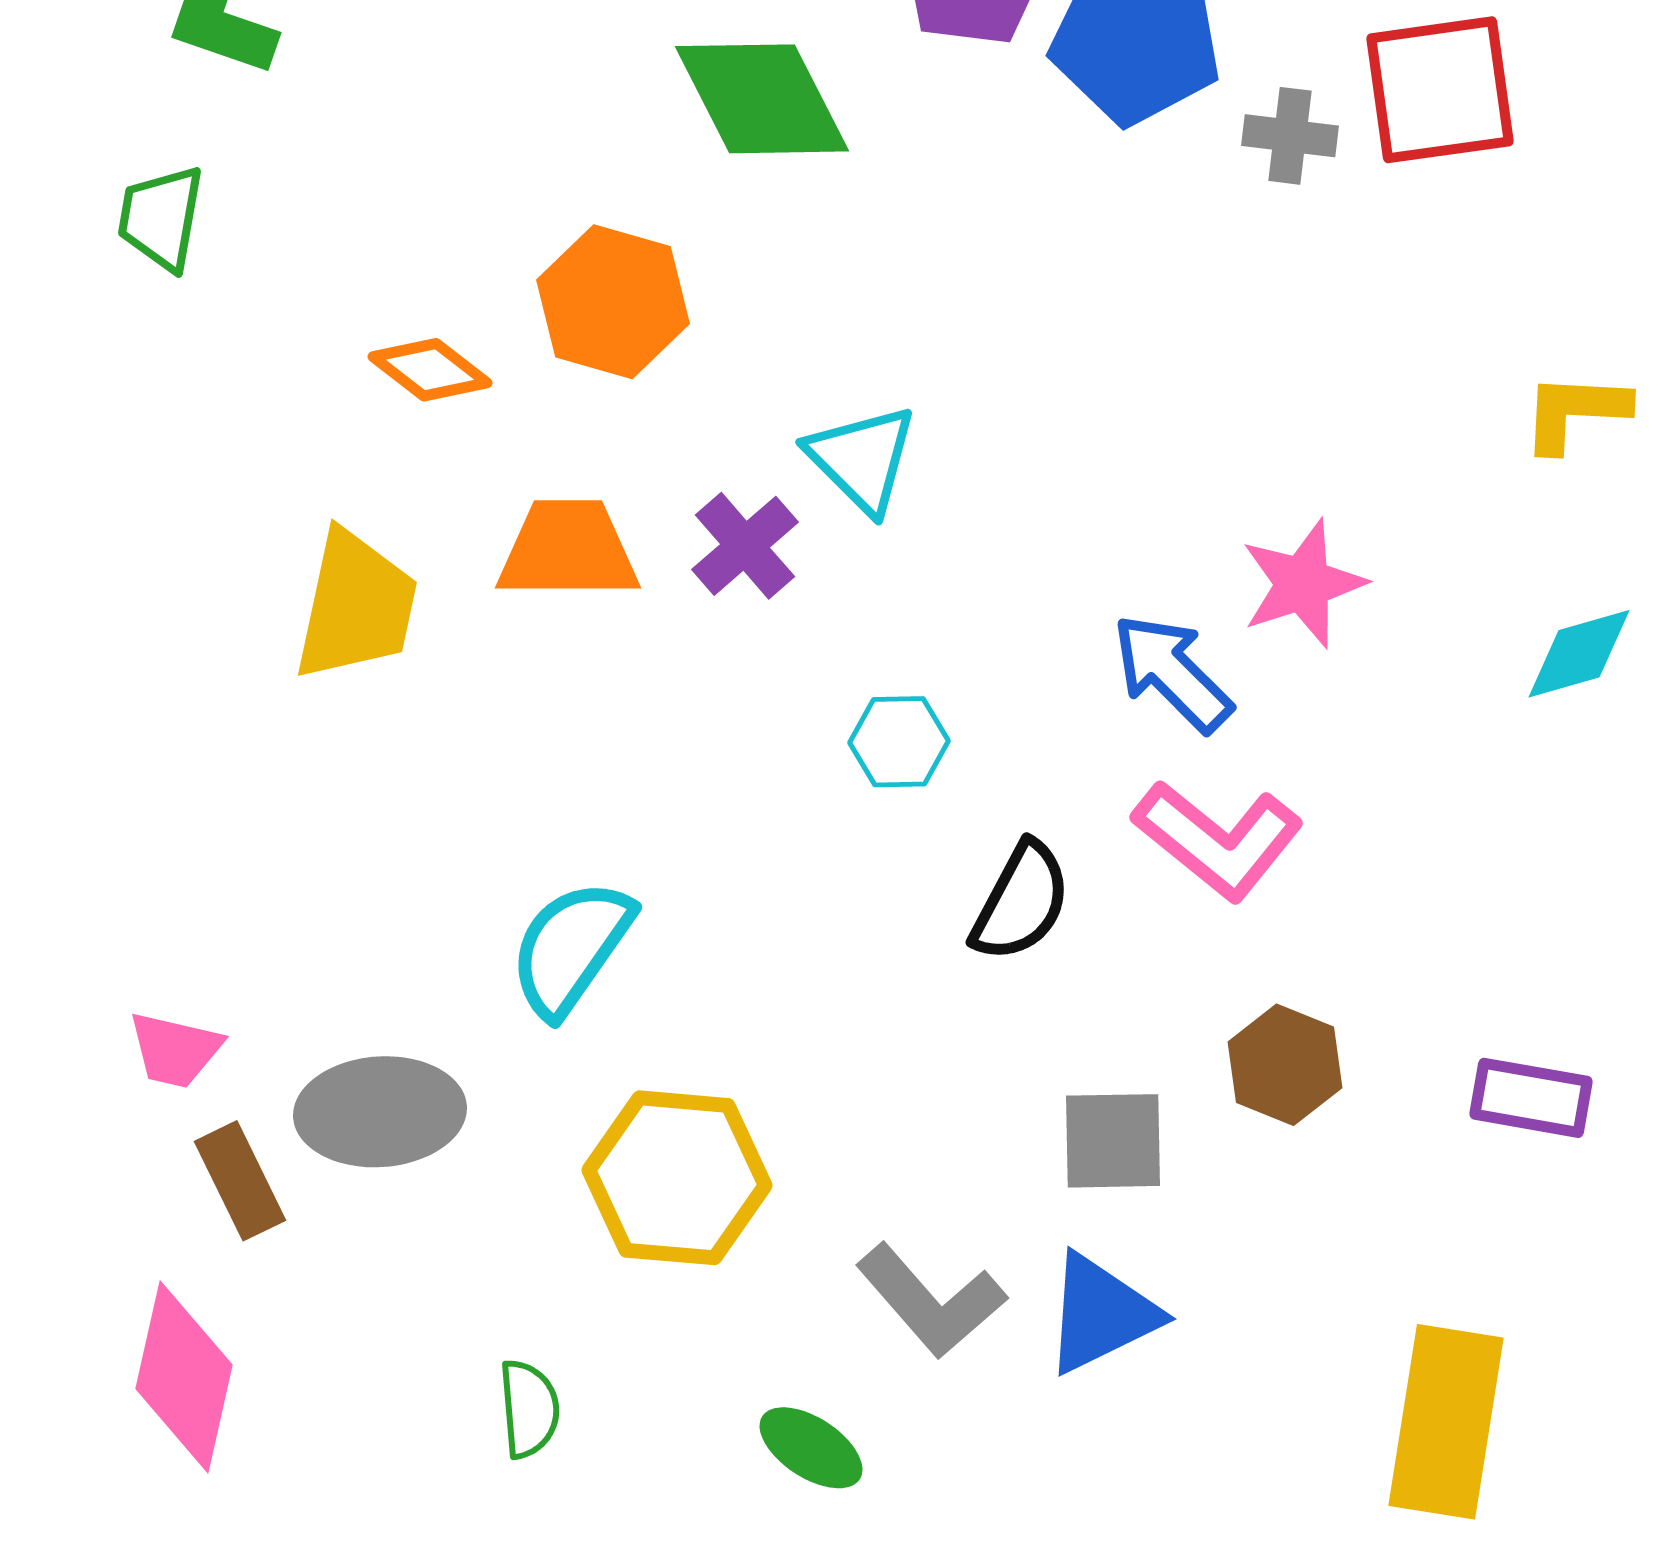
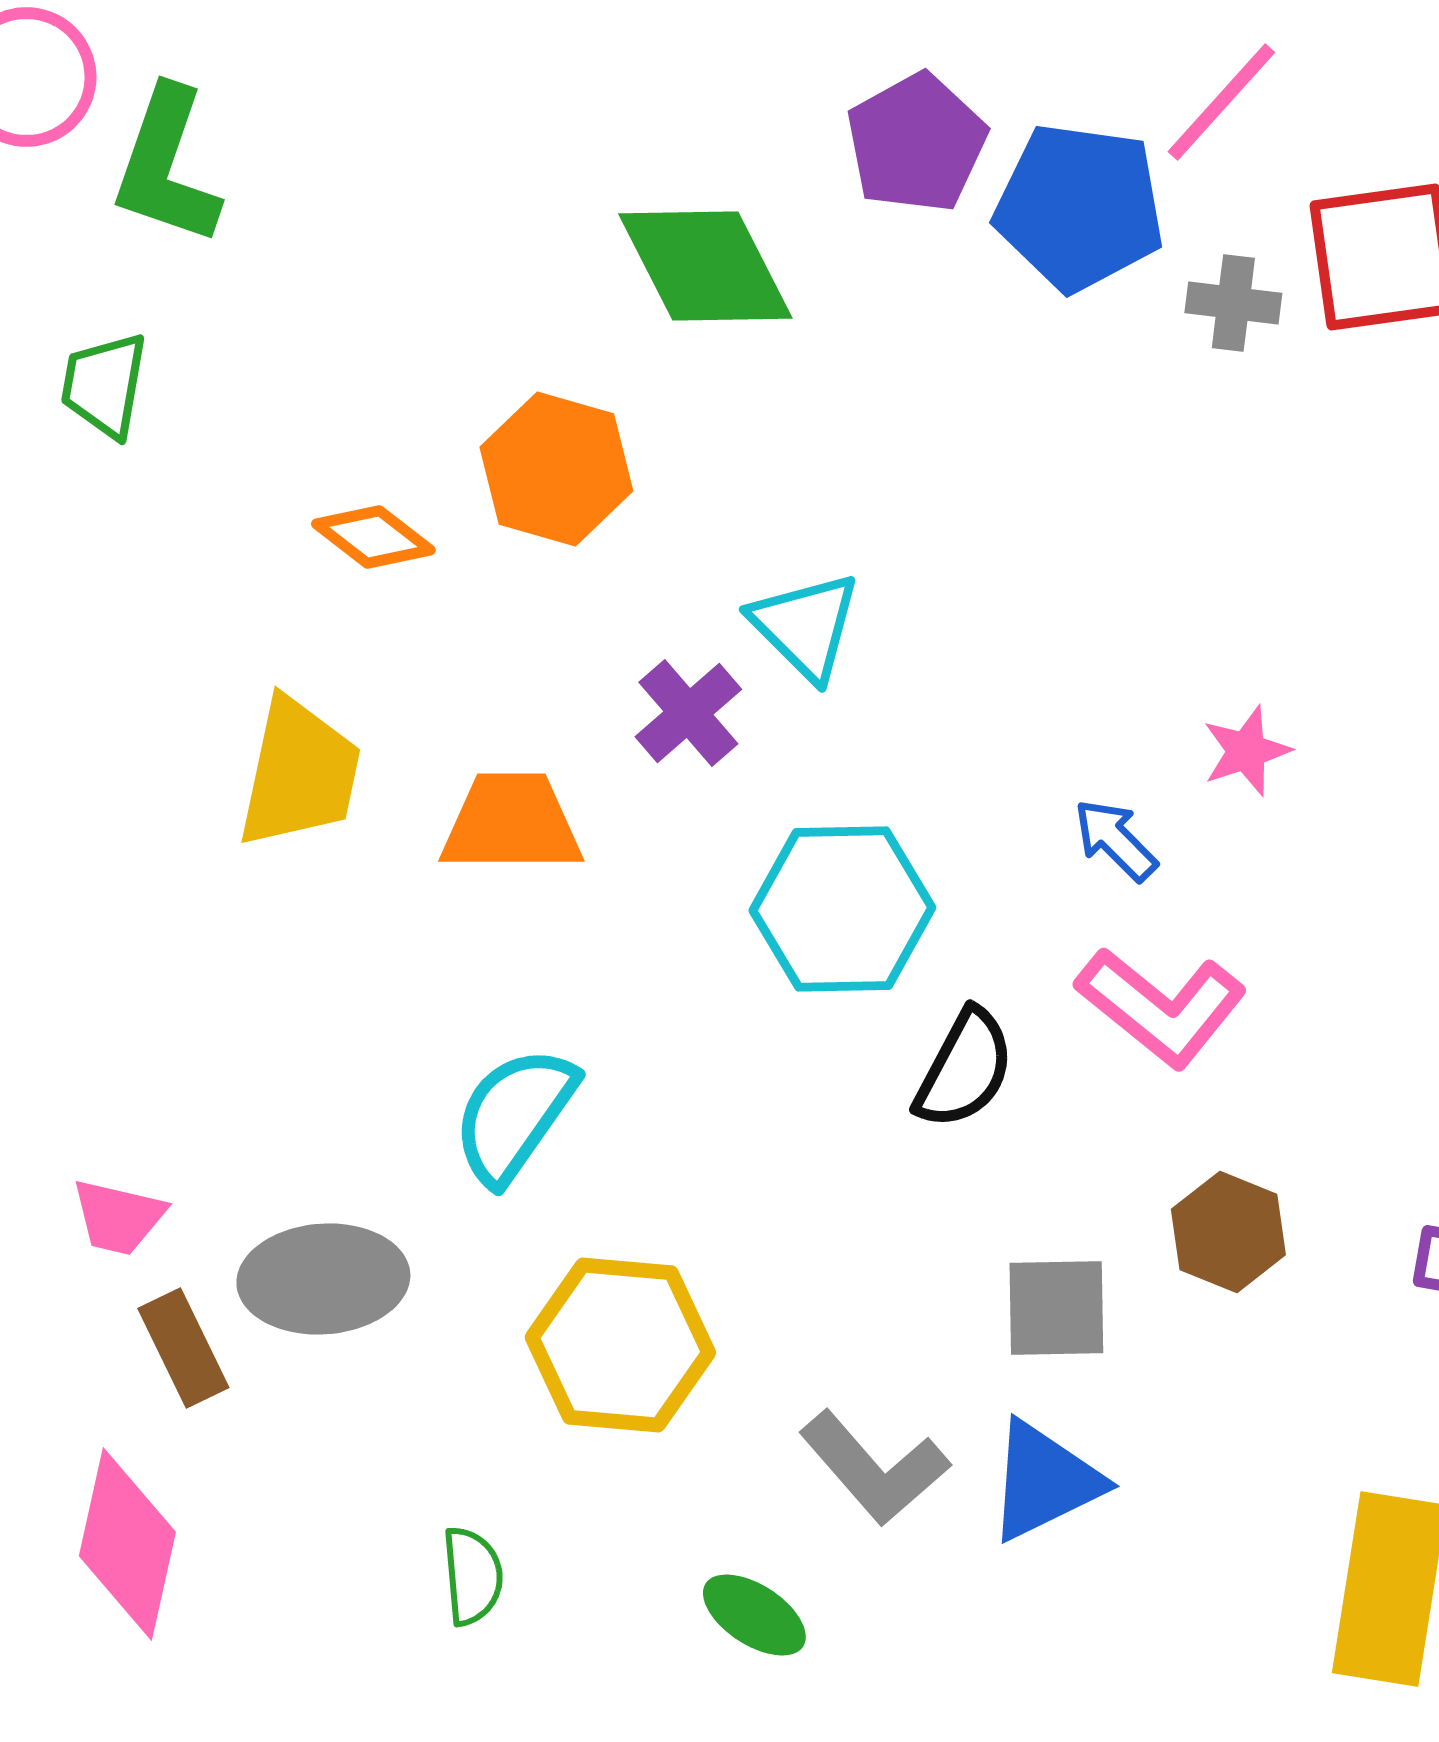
orange trapezoid: (568, 550) -> (511, 823), moved
pink star: (1303, 584) -> (1246, 751), size x0.7
blue arrow: (1172, 673) -> (1115, 840), size x0.7
cyan hexagon: (899, 742) -> (842, 909), size x1.8

